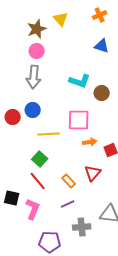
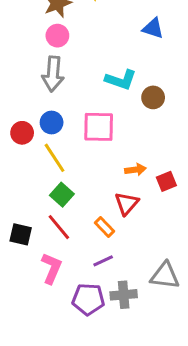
pink square: (79, 120) -> (99, 127), moved
yellow line: (49, 134) -> (54, 158), moved, turned 60
red triangle: (93, 173) -> (127, 203), moved
black square: (12, 198) -> (21, 234), moved
purple pentagon: (50, 242) -> (88, 299), moved

